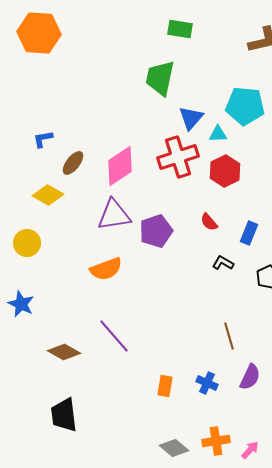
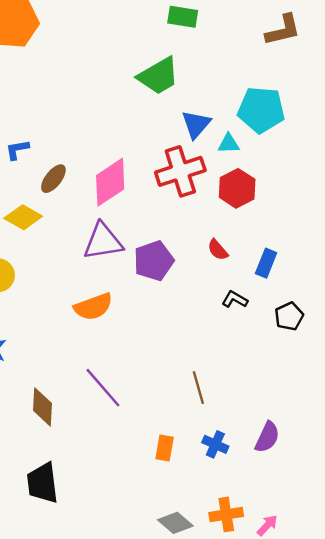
green trapezoid: (160, 78) -> (159, 76), turned -132
brown line: (229, 336) -> (198, 388), moved
brown diamond: (64, 352) -> (43, 407), turned 64

